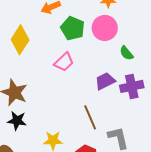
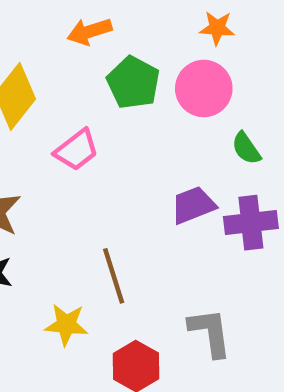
pink trapezoid: (64, 62) -> (77, 150), moved
brown line: (90, 117) -> (114, 276), moved

